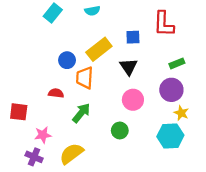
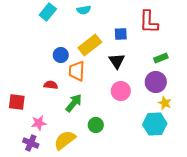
green circle: (120, 131) -> (96, 125), moved

